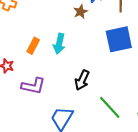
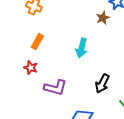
orange rectangle: (33, 46) -> (37, 42), moved

